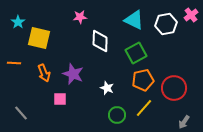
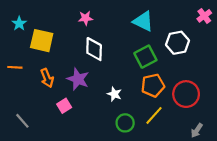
white hexagon: (166, 24) -> (178, 43), moved
white diamond: (100, 41) -> (94, 49), moved
pink square: (60, 99) -> (64, 106), turned -32

